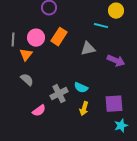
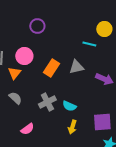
orange rectangle: (59, 37) -> (51, 68), moved
gray cross: (59, 94) -> (47, 102), moved

